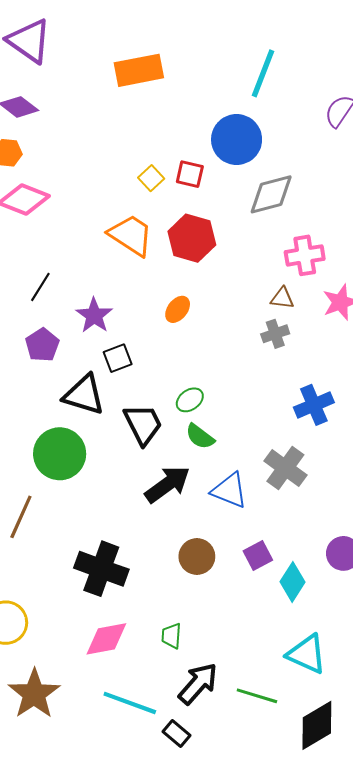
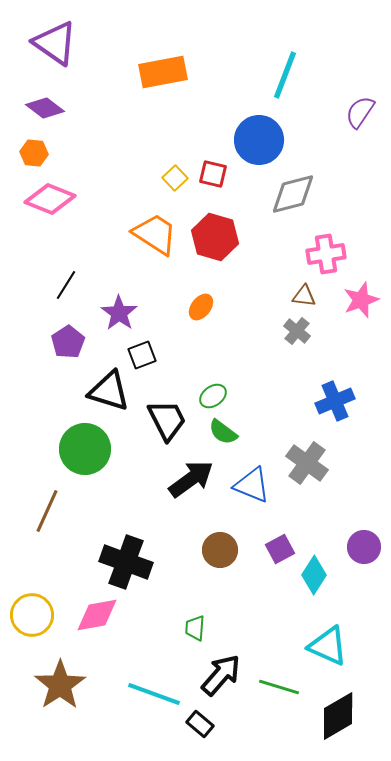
gray cross: (275, 334) -> (297, 331), turned -32
pink diamond: (106, 639) -> (97, 615), moved

